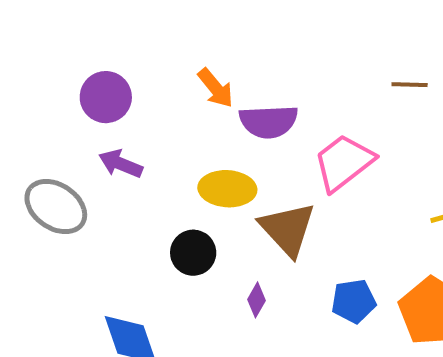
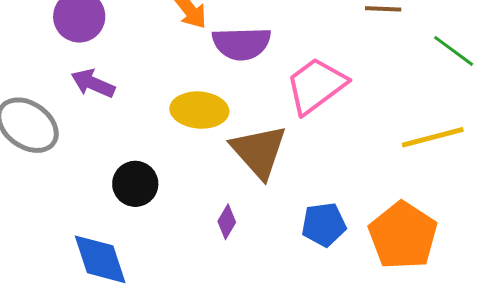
black circle: (193, 253) -> (135, 184), moved

